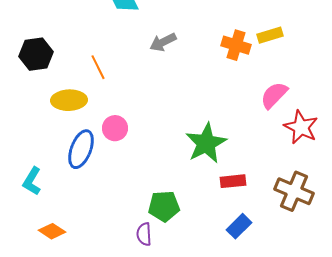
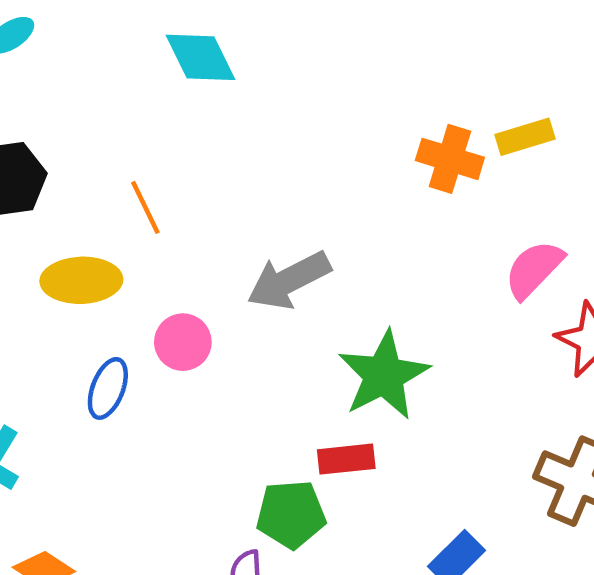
gray arrow: (163, 42) -> (289, 280), moved, size x1.4
blue ellipse: (81, 149) -> (108, 388), size x0.7
red rectangle: (233, 181) -> (346, 459), moved

